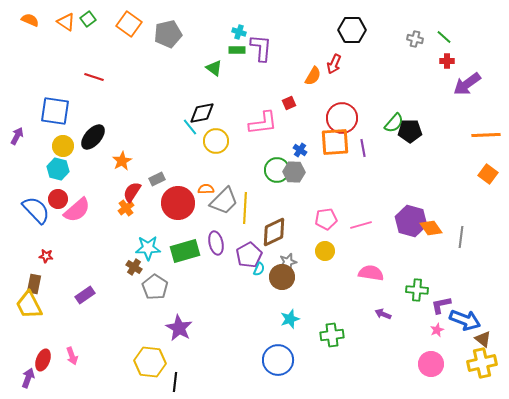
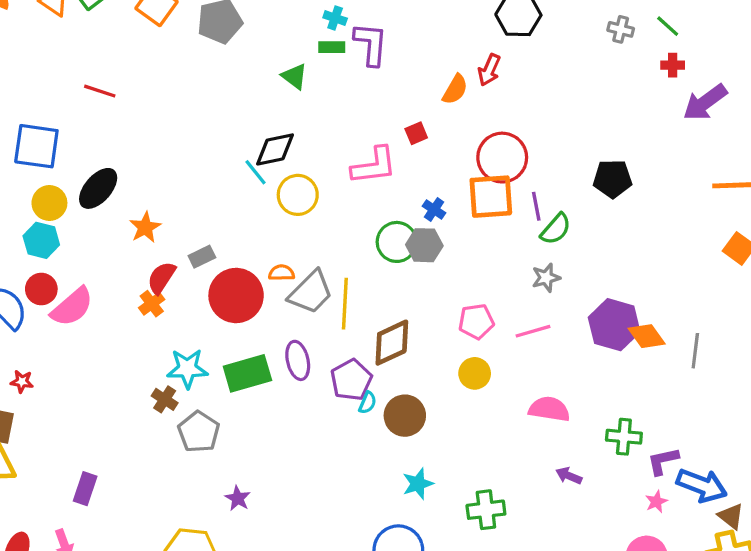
green semicircle: (394, 123) -> (556, 229), moved
gray star: (288, 262) -> (546, 278), moved
purple rectangle: (85, 295) -> (85, 489), moved, turned -36
purple star: (179, 328) -> (238, 498), size x0.6

